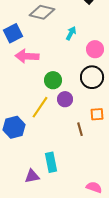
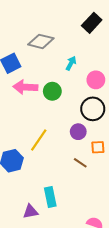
green circle: (53, 80) -> (52, 91), moved
purple circle: (65, 99) -> (78, 132), moved
brown line: (80, 129) -> (80, 163), turned -40

